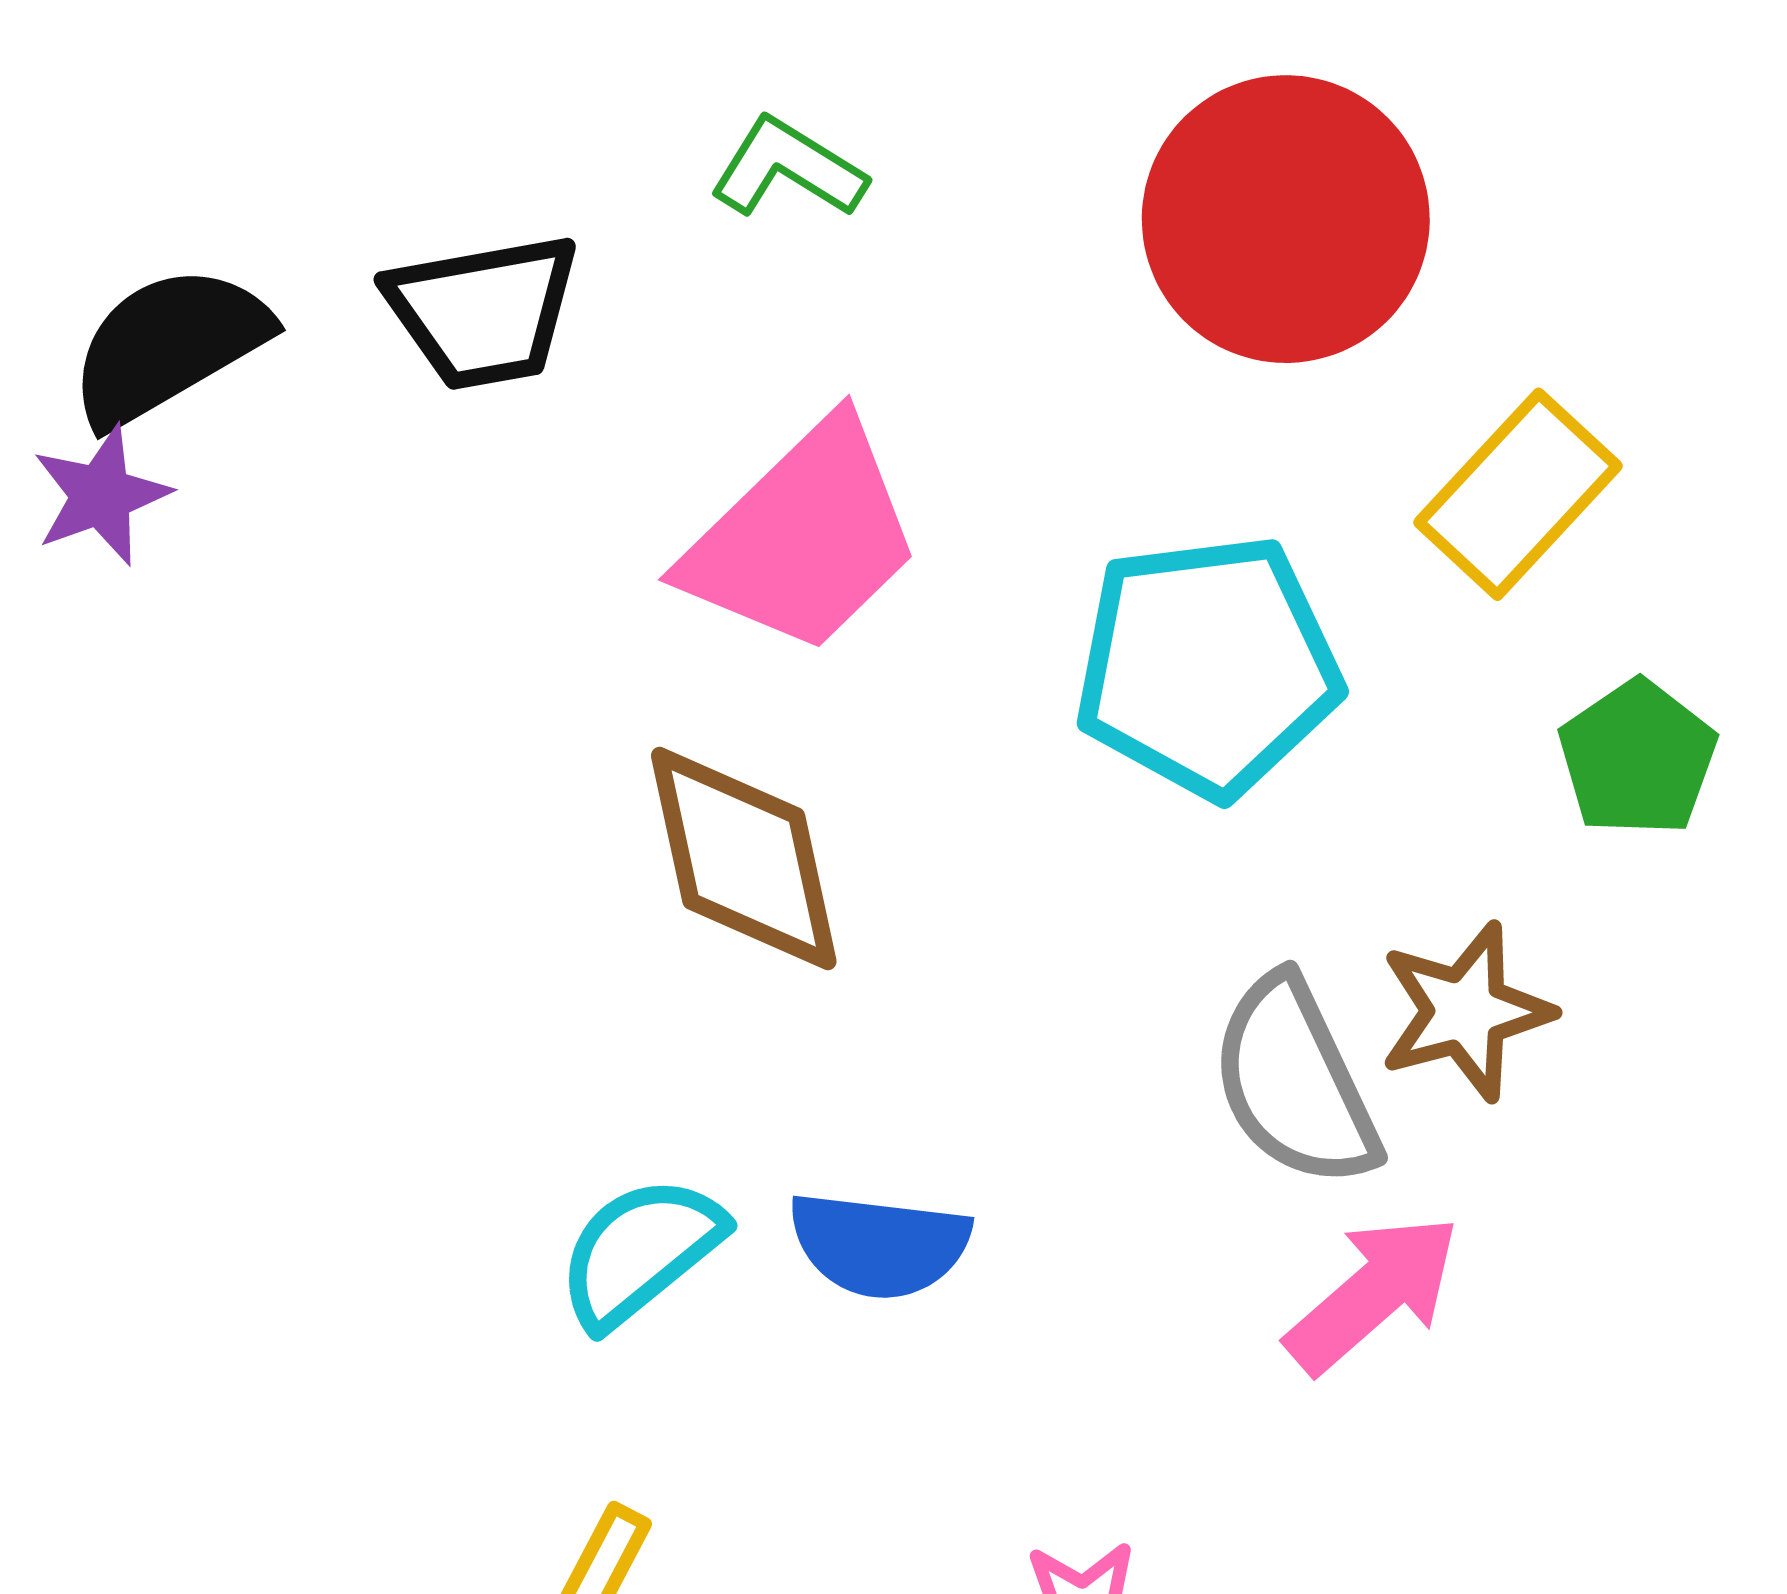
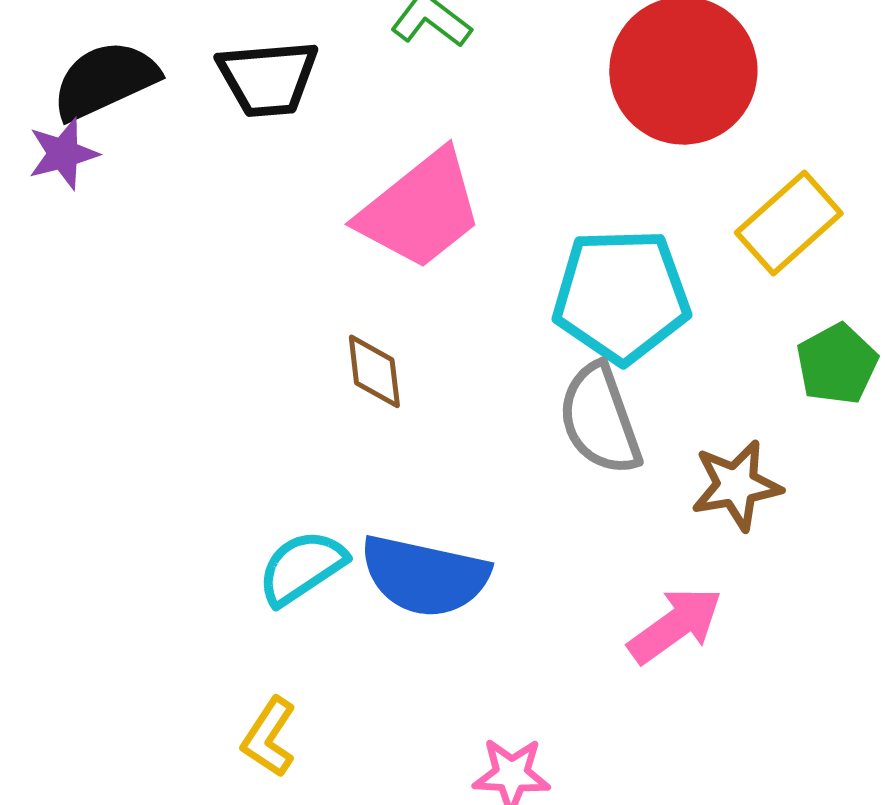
brown diamond: (744, 858) -> (374, 371), size x0.6
gray semicircle: (1295, 1082) -> (600, 419), moved
blue semicircle: (879, 1245) -> (425, 576), size x1.4

